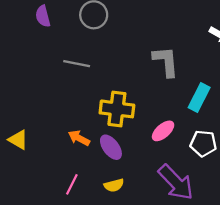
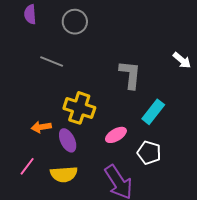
orange arrow: (79, 138) -> (41, 127), turned -48
yellow semicircle: (114, 185) -> (64, 174), size x1.5

